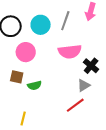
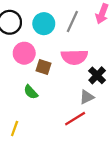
brown square: (17, 77) -> (43, 67), moved
green semicircle: (34, 85) -> (31, 92), turned 56

